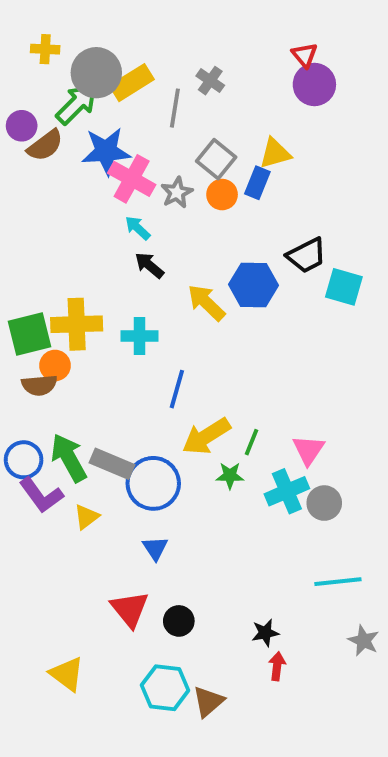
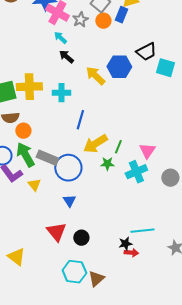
orange circle: (55, 365) -> (23, 131), moved
gray circle: (324, 503) -> (170, 178), moved
yellow triangle: (86, 517) -> (34, 185), turned -32
cyan line: (338, 582) -> (142, 231), moved
red arrow: (277, 666) -> (131, 253), moved, turned 88
yellow triangle: (67, 674) -> (16, 257), moved

